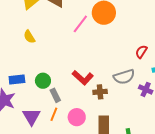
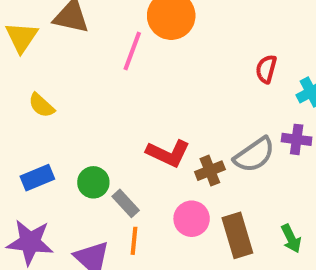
gray semicircle: (124, 77) -> (254, 155), moved
blue rectangle: (17, 79) -> (37, 178), moved
pink circle: (77, 117) -> (192, 219), moved

